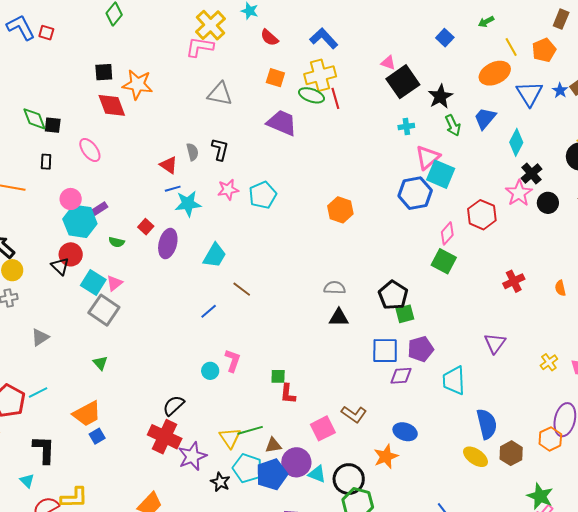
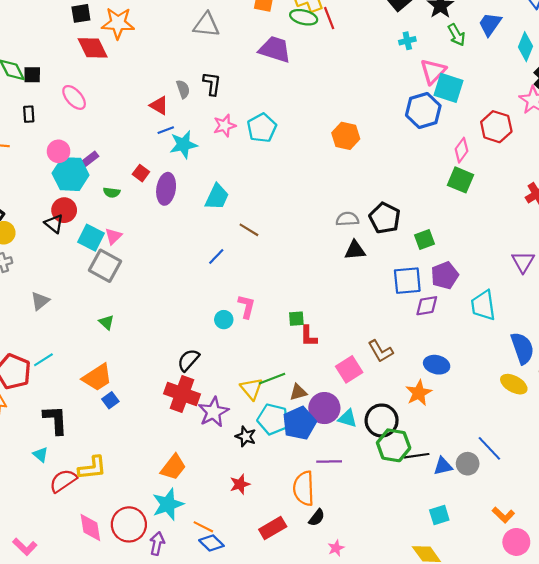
black pentagon: (393, 295) -> (385, 218), moved
brown L-shape: (354, 414) -> (381, 351), turned 30

